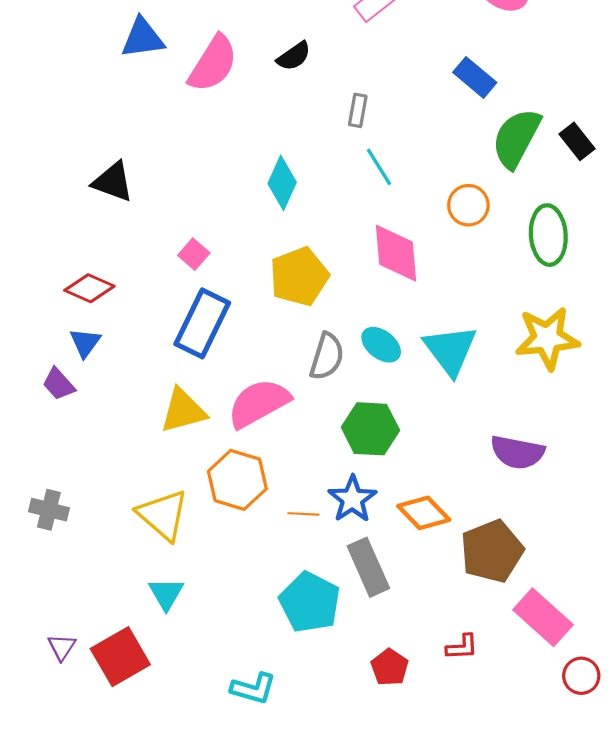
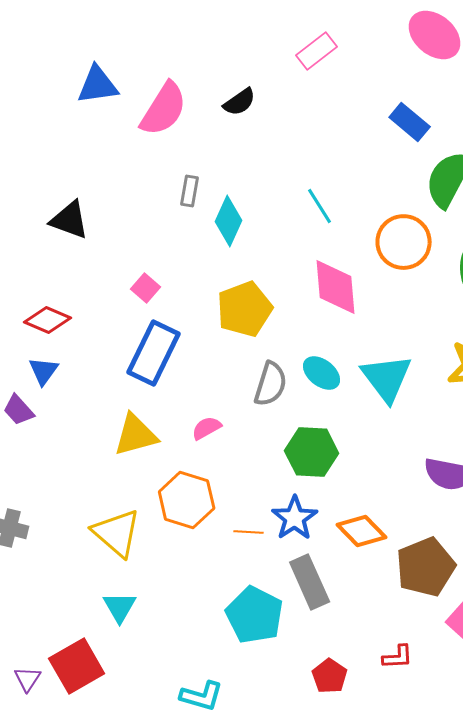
gray rectangle: (358, 110) -> (190, 191), moved
orange circle: (468, 205) -> (404, 242), size x1.4
pink semicircle: (259, 403) -> (207, 428), size x0.5
purple triangle: (62, 647) -> (28, 679), moved

